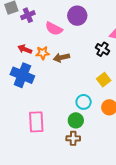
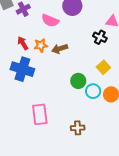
red arrow: (25, 49) -> (23, 43), turned 40
cyan circle: (84, 102) -> (93, 91), moved
green circle: (76, 120) -> (78, 81), moved

